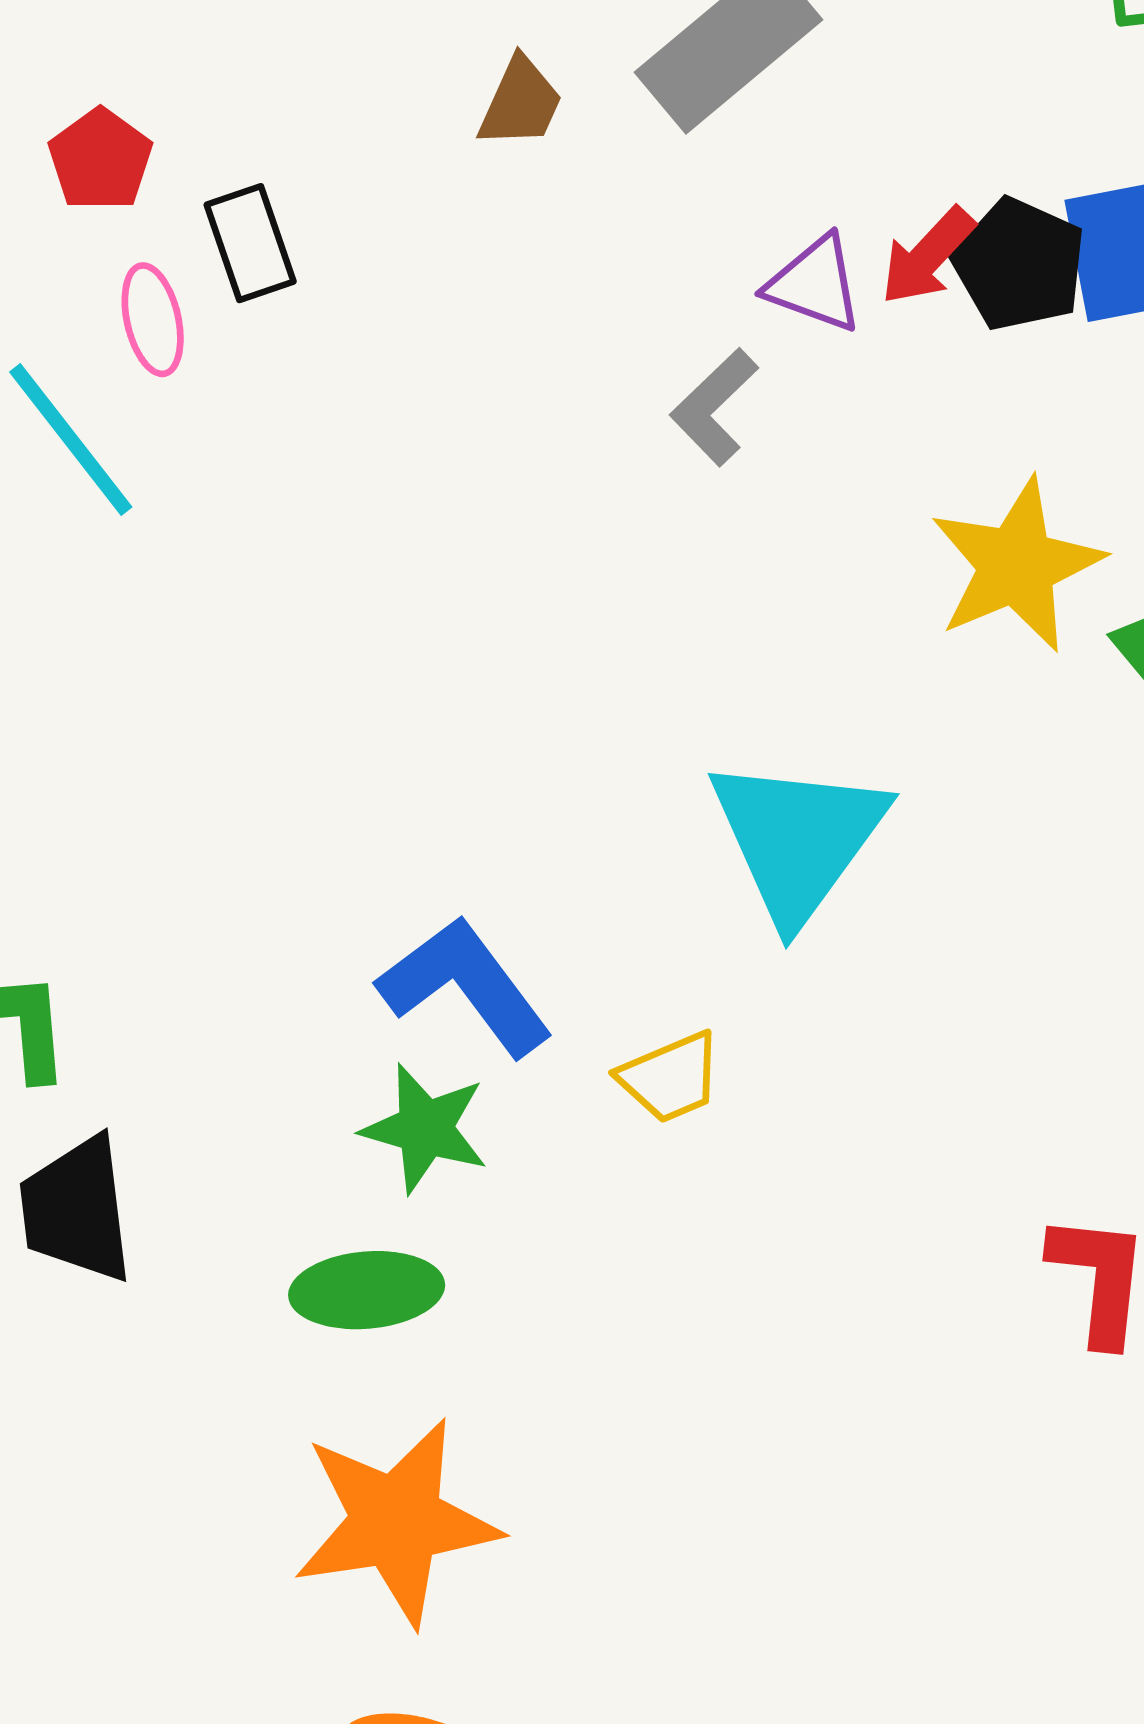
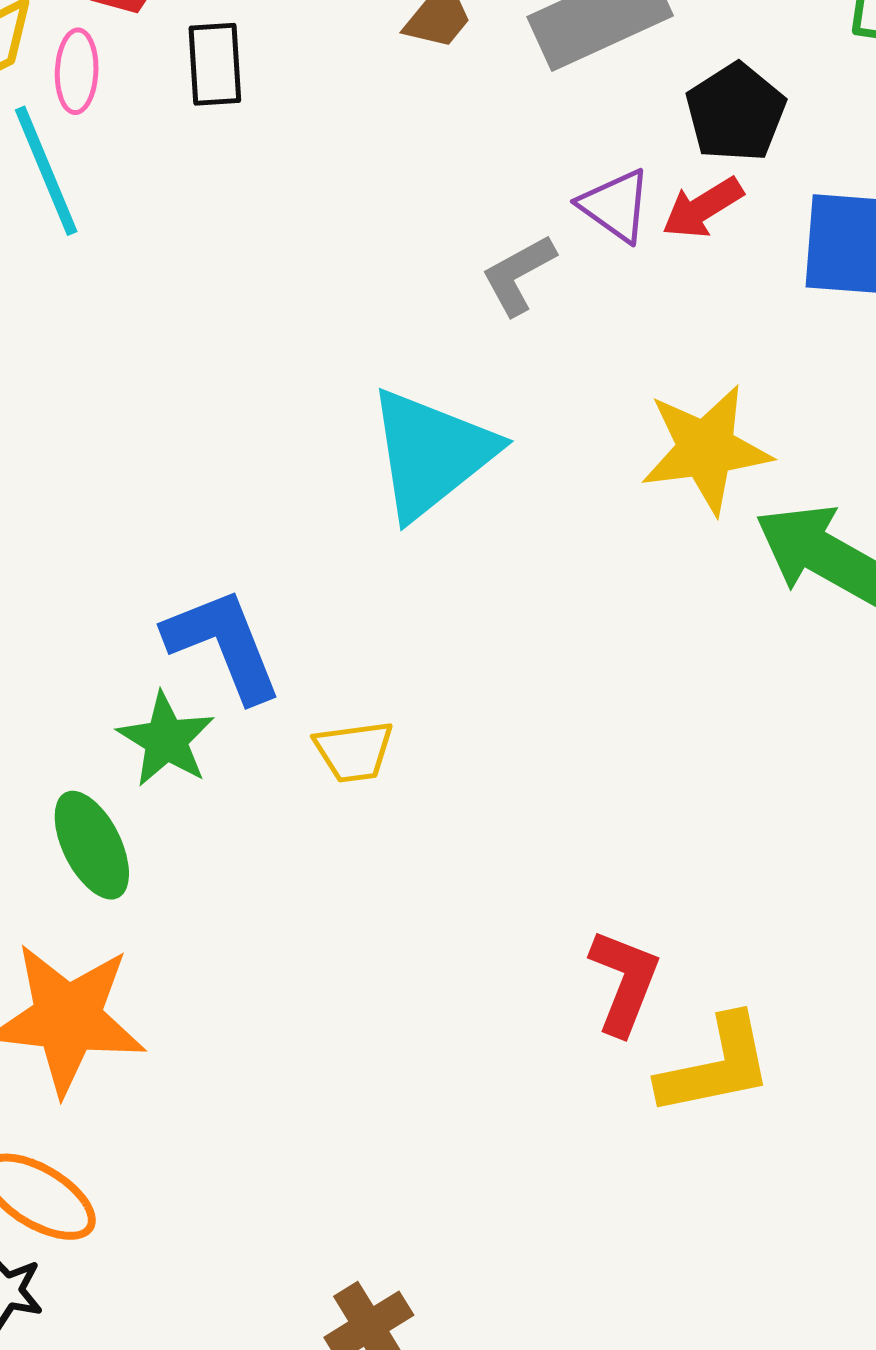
black pentagon: (1020, 264) -> (736, 112), moved
pink ellipse: (153, 320) -> (77, 71), moved
cyan triangle: (798, 839) -> (431, 453), moved
green ellipse: (367, 1290) -> (92, 845), turned 53

